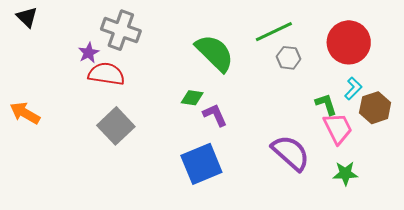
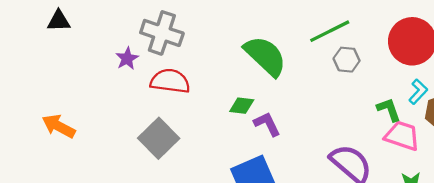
black triangle: (27, 17) -> (59, 21), turned -45
red semicircle: (106, 74) -> (170, 81), moved
pink trapezoid: (338, 128) -> (402, 136), turned -44

